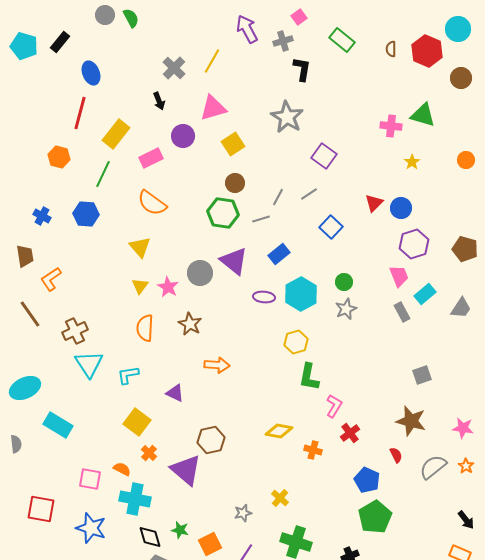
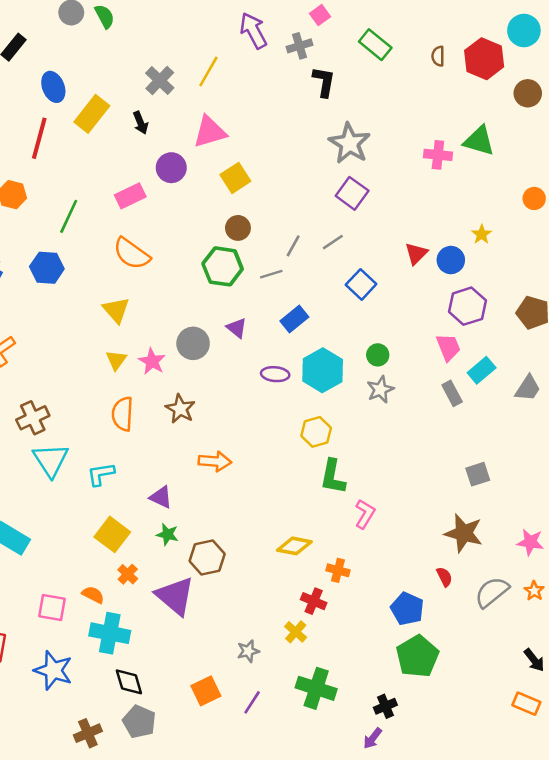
gray star: (287, 117) -> (350, 143), moved
yellow rectangle: (116, 134) -> (92, 114), moved
yellow star: (412, 162) -> (482, 234), moved
purple triangle: (234, 261) -> (237, 328), size x0.6
red cross: (350, 433) -> (314, 601), moved, turned -30
green star: (180, 530) -> (167, 534), moved

